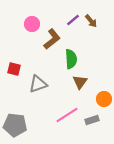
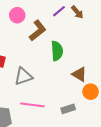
brown triangle: (80, 82) -> (79, 74), moved, turned -35
pink line: (67, 115) -> (32, 105), moved, turned 40
gray rectangle: (92, 120) -> (68, 109), moved

